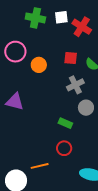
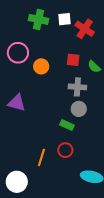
gray cross: (75, 85) -> (77, 87), turned 30
gray circle: (86, 108) -> (79, 109), moved
orange line: (40, 166) -> (41, 157), moved, turned -60

